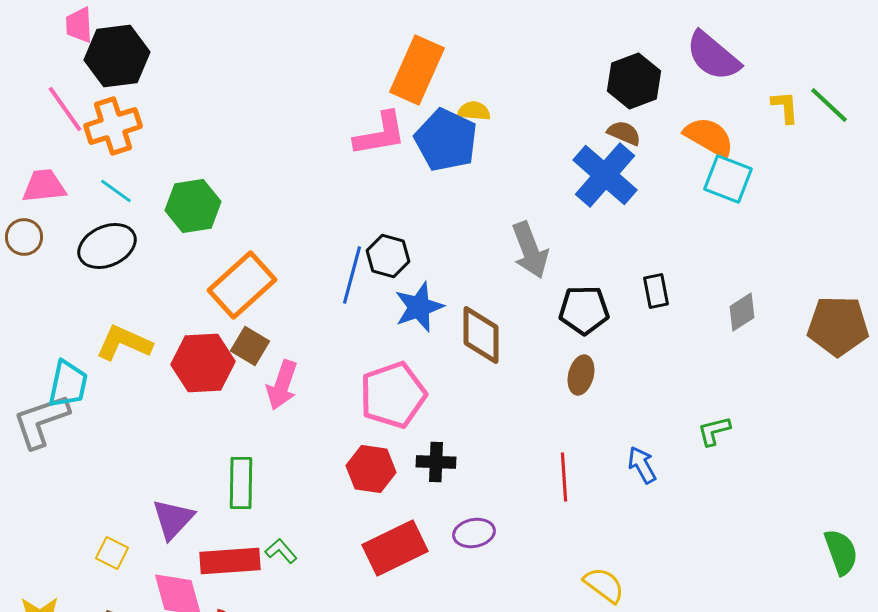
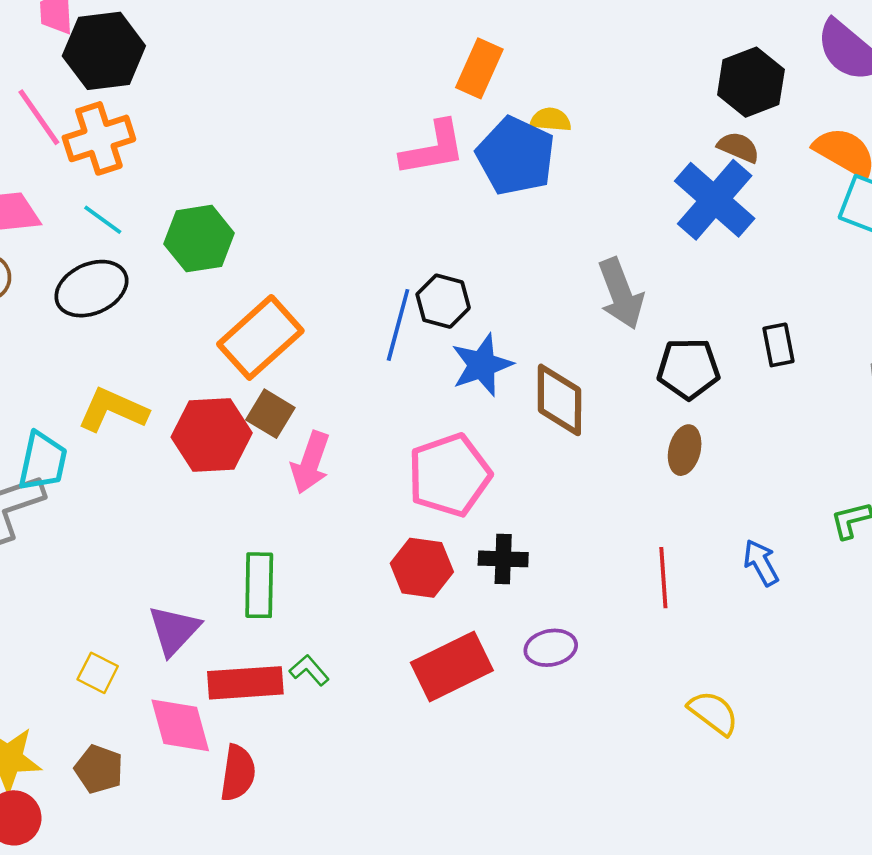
orange rectangle: (417, 70) -> (479, 68), size x0.7

